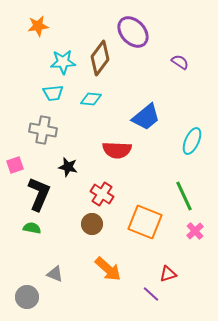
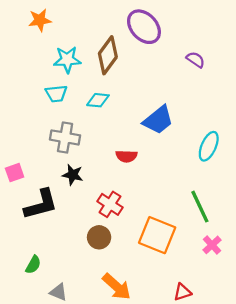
gray cross: (43, 130) -> (65, 137), moved
red semicircle: (117, 150) -> (126, 156), size x0.7
black L-shape: (39, 194) -> (41, 204), turned 52
green semicircle: (32, 228) -> (33, 265), moved, turned 108

